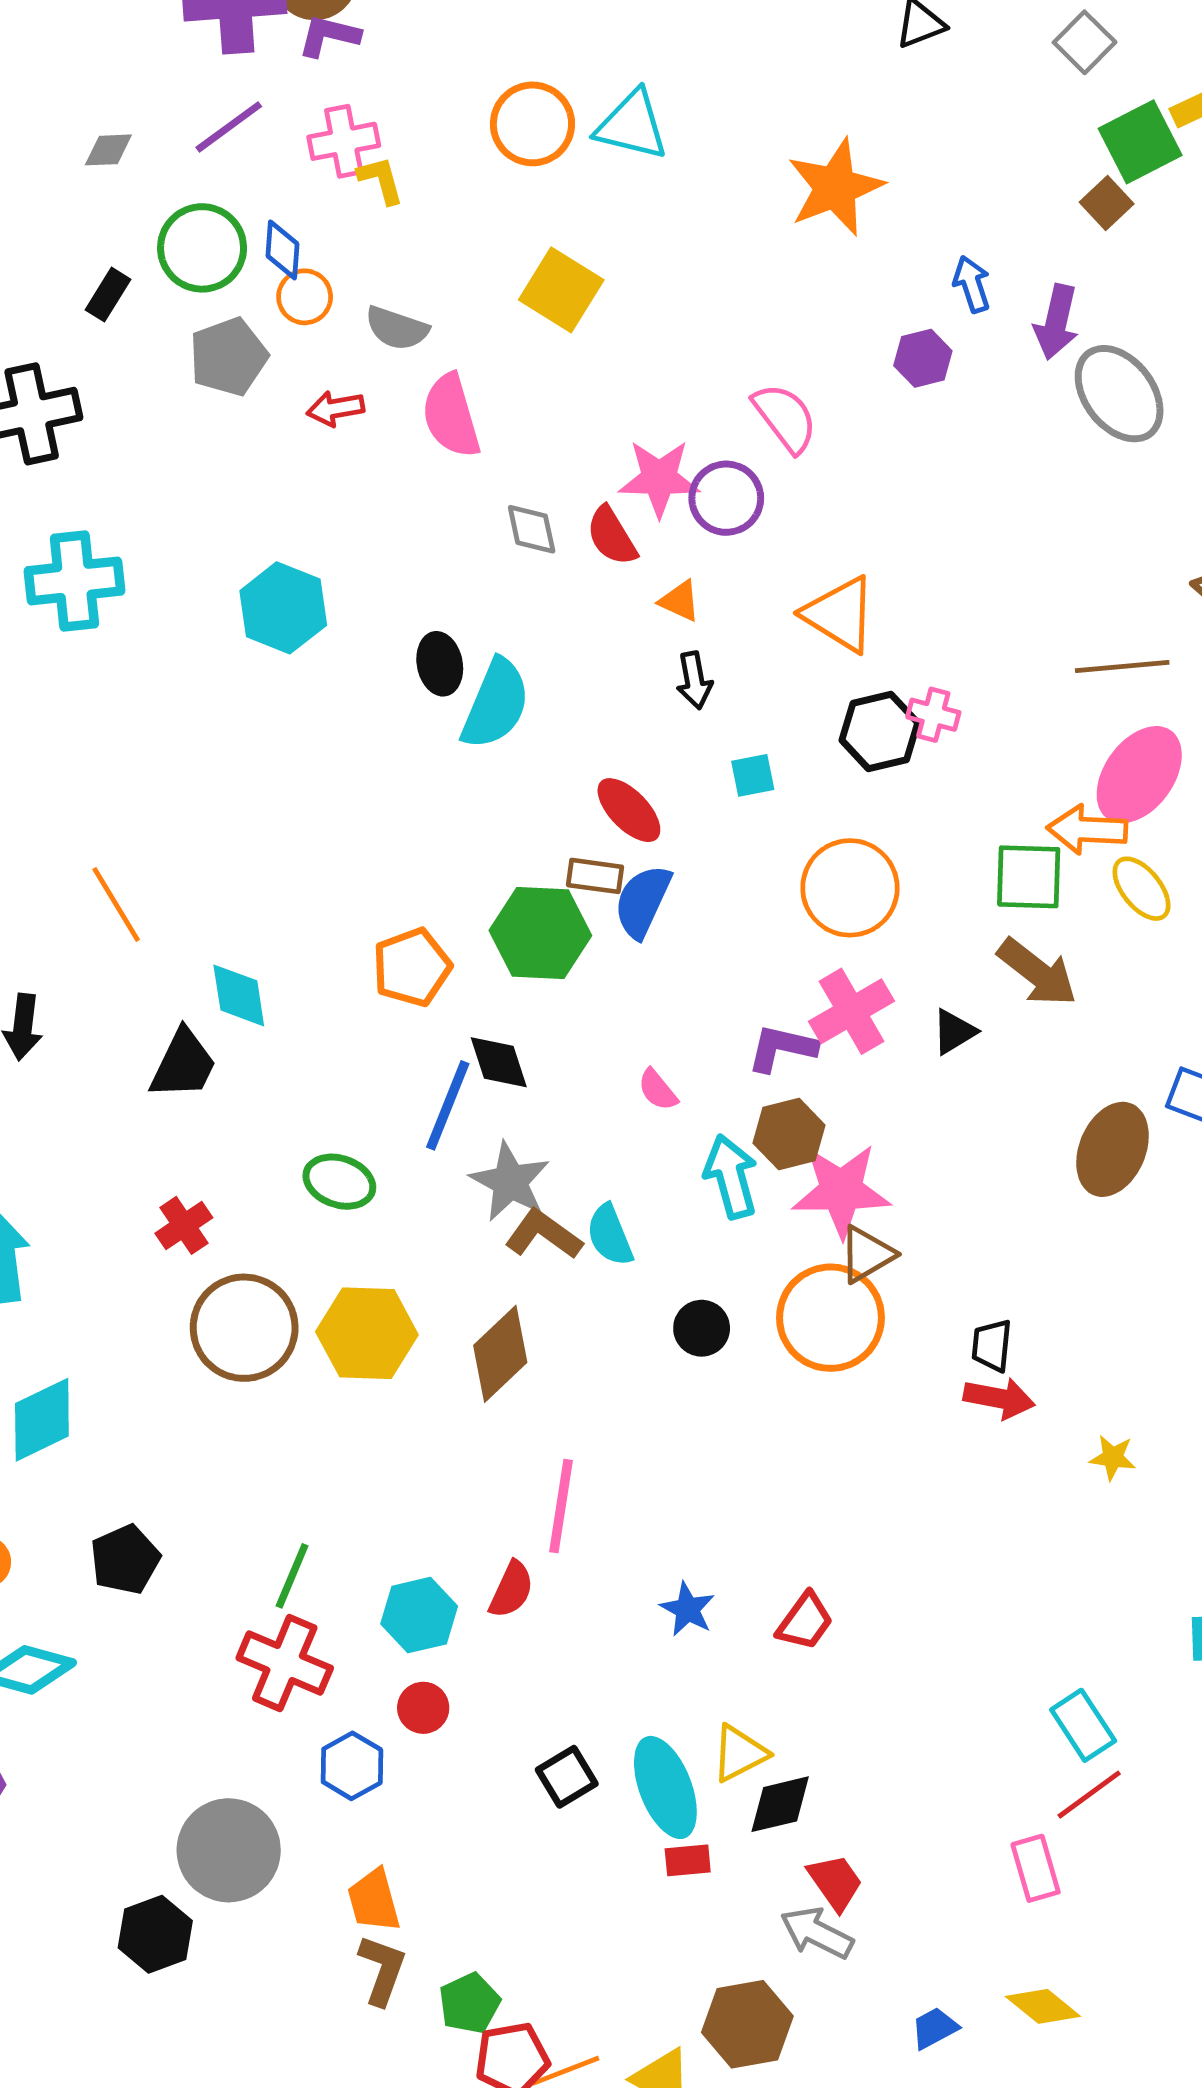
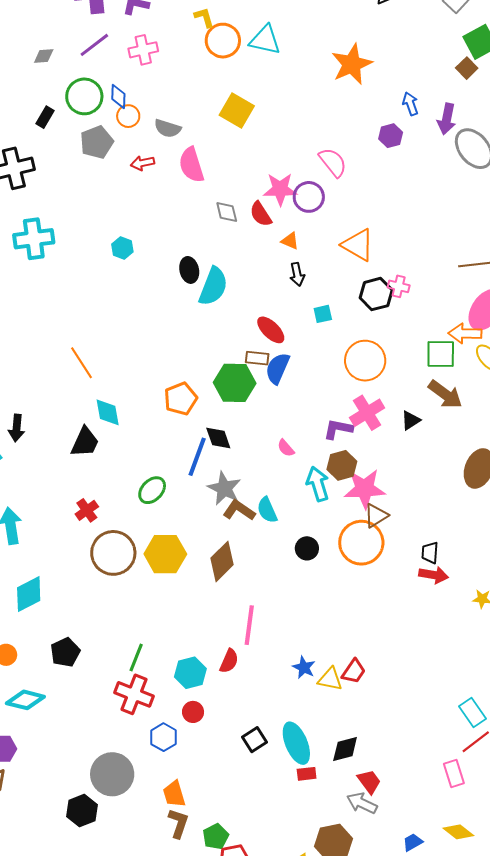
yellow L-shape: (381, 180) -> (204, 17), moved
cyan hexagon: (283, 608) -> (122, 248), size x0.6
orange line: (116, 904) -> (82, 363), moved
green ellipse: (339, 1182) -> (152, 490), turned -64
yellow triangle: (739, 1753) -> (330, 679), moved, turned 40

